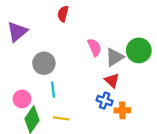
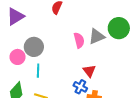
green circle: (139, 50) -> (119, 28), moved
gray triangle: (115, 57) -> (97, 36), moved
pink circle: (22, 99) -> (18, 57), moved

